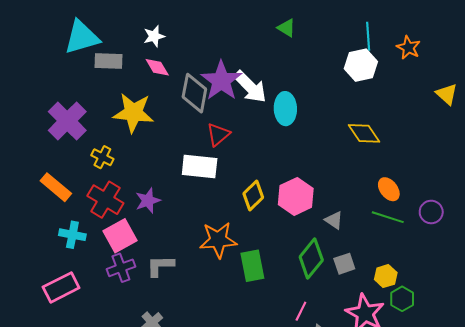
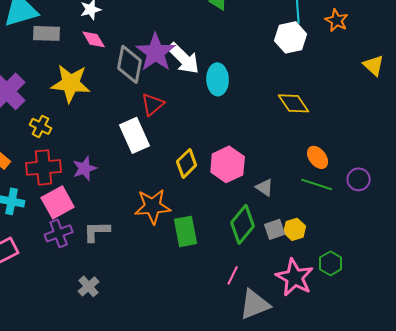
white rectangle: (200, 166) -> (135, 135), turned 60
red cross: (105, 200) -> (44, 167), turned -36
yellow hexagon: (386, 276) -> (295, 229), moved

